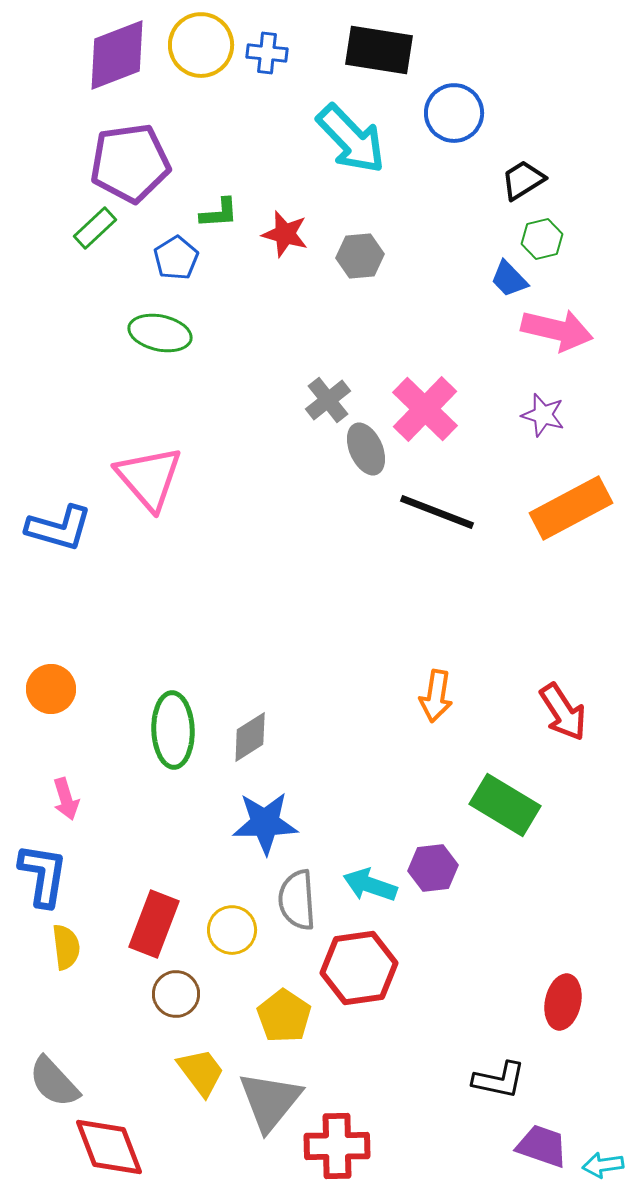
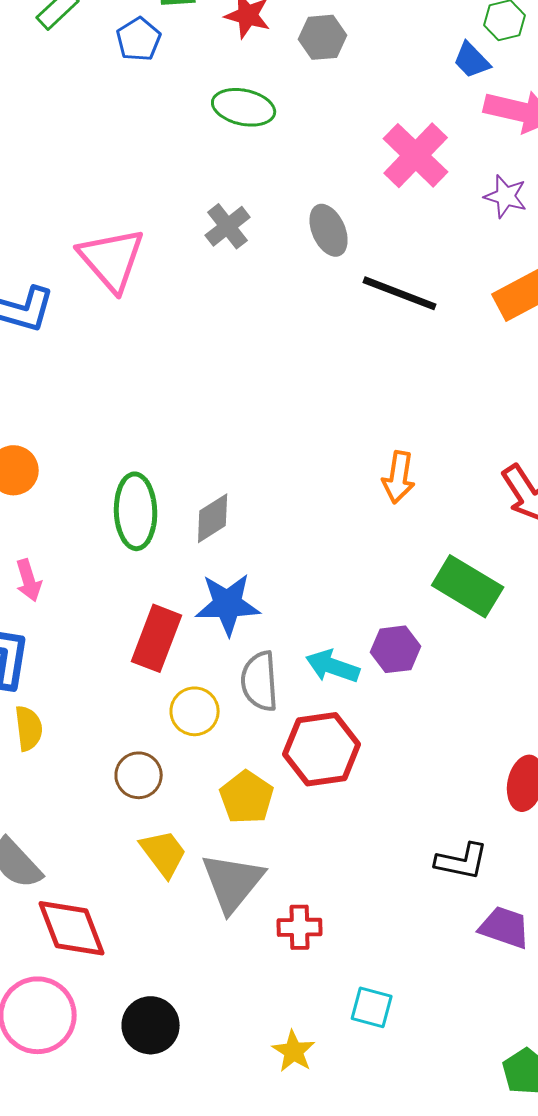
green ellipse: (160, 333) -> (244, 107), moved
gray cross: (328, 400) -> (228, 226), moved
pink cross: (425, 409) -> (416, 155), moved
red rectangle: (154, 924) -> (157, 638), moved
red cross: (337, 1146) -> (300, 927), size x0.7

